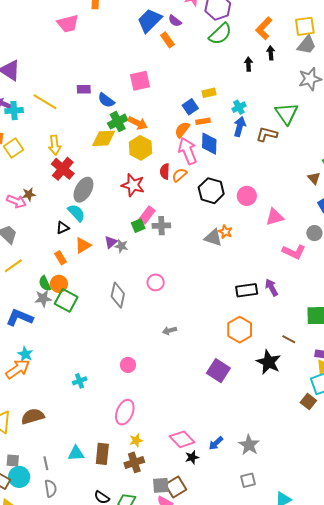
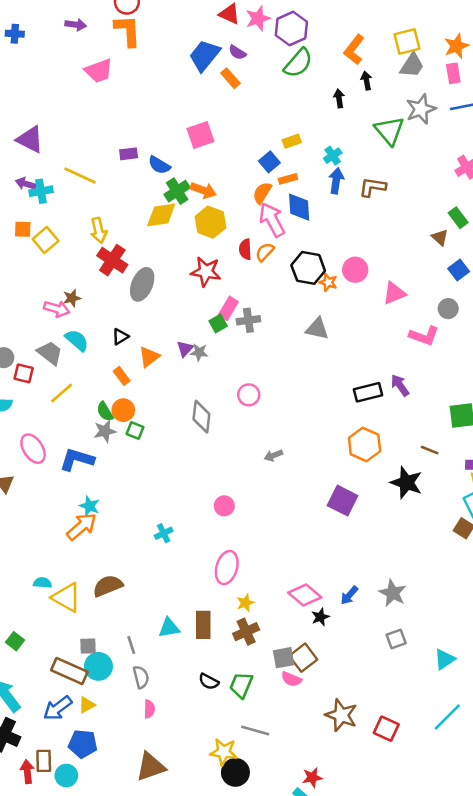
green triangle: (287, 113) -> (389, 131), moved
cyan semicircle: (76, 213) -> (77, 340), moved
orange star: (225, 232) -> (328, 282), moved
green square: (66, 300) -> (135, 431), size x0.6

